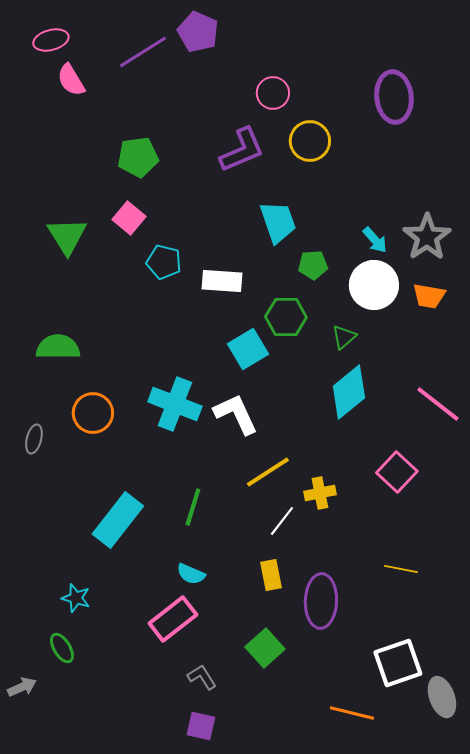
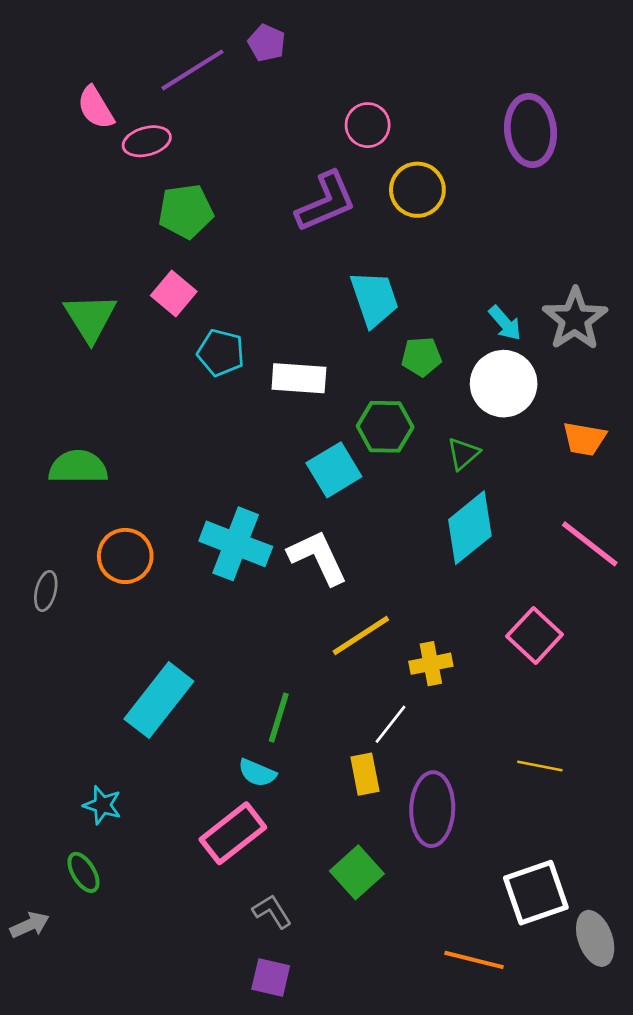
purple pentagon: (198, 32) -> (267, 43), size x0.7
pink ellipse: (51, 40) -> (147, 141), moved
orange trapezoid: (429, 296) -> (584, 439), moved
green line: (193, 507) -> (279, 718), moved
white line: (282, 521) -> (390, 724), moved

